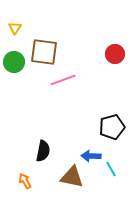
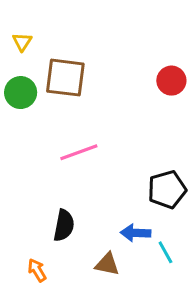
pink line: (63, 80) -> (79, 152), moved
brown triangle: (72, 177) -> (107, 264), size x0.7

